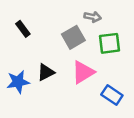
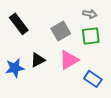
gray arrow: (93, 17) -> (90, 14), moved
black rectangle: (23, 29) -> (19, 24), size x1.5

